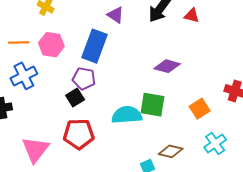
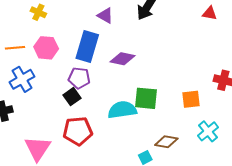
red triangle: (192, 15) -> (210, 13), moved
purple diamond: (167, 66) -> (123, 59), moved
orange square: (200, 109) -> (191, 99), turned 30

